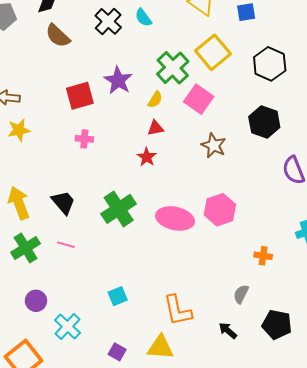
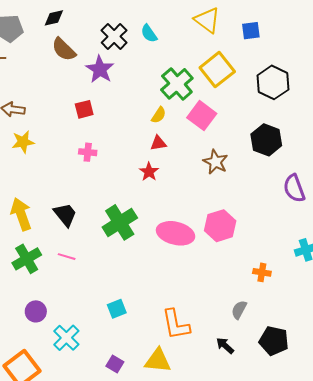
purple star: (118, 80) -> (100, 69), moved
red square: (80, 96) -> (84, 109), size x0.7

